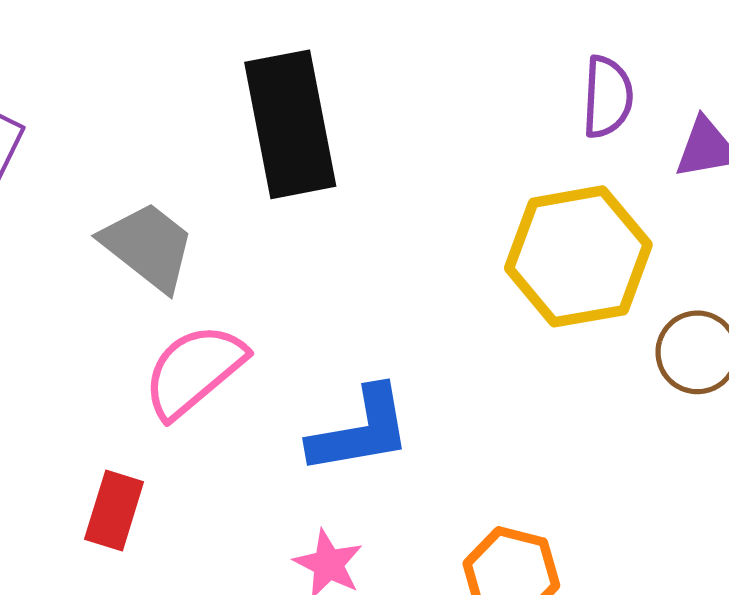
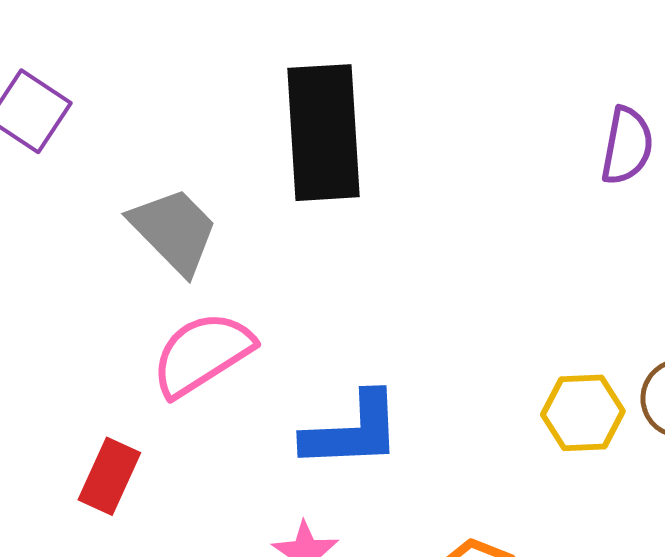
yellow hexagon: (578, 256) -> (583, 413), moved, size x0.6

